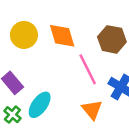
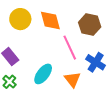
cyan ellipse: (40, 105) -> (43, 74), moved

